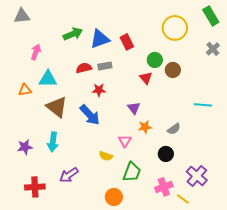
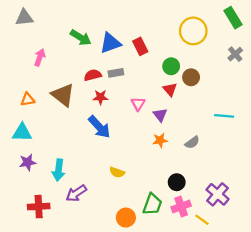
green arrow: (73, 34) -> (81, 38), turned 54
red triangle: (146, 78) -> (170, 89), moved
cyan triangle: (48, 79) -> (22, 133), moved
red star: (99, 90) -> (100, 97), moved
brown triangle: (57, 107) -> (63, 95), moved
purple triangle: (134, 108) -> (160, 115), moved
pink triangle: (125, 141) -> (138, 104), moved
cyan arrow: (53, 142) -> (59, 170), moved
black circle: (166, 154) -> (177, 182), moved
green trapezoid: (132, 172) -> (152, 204), moved

